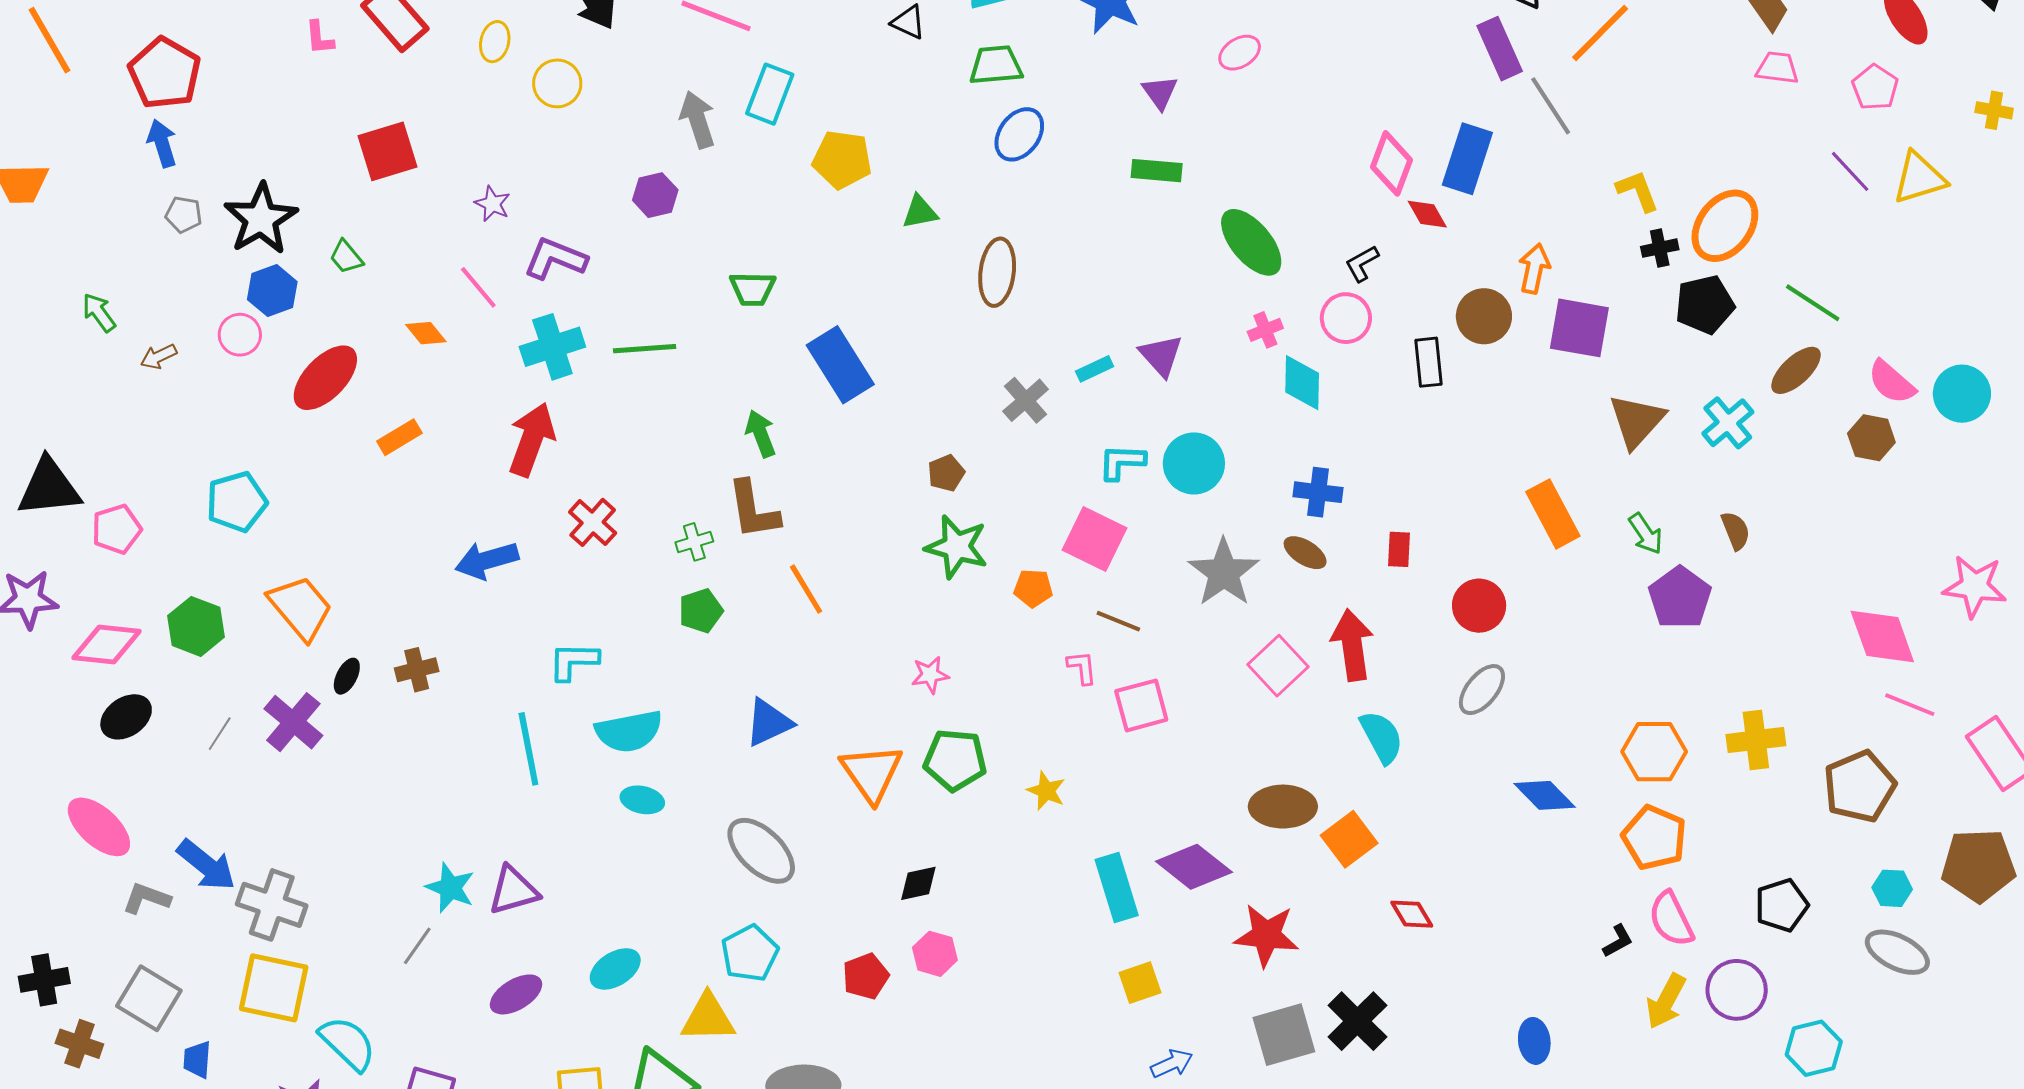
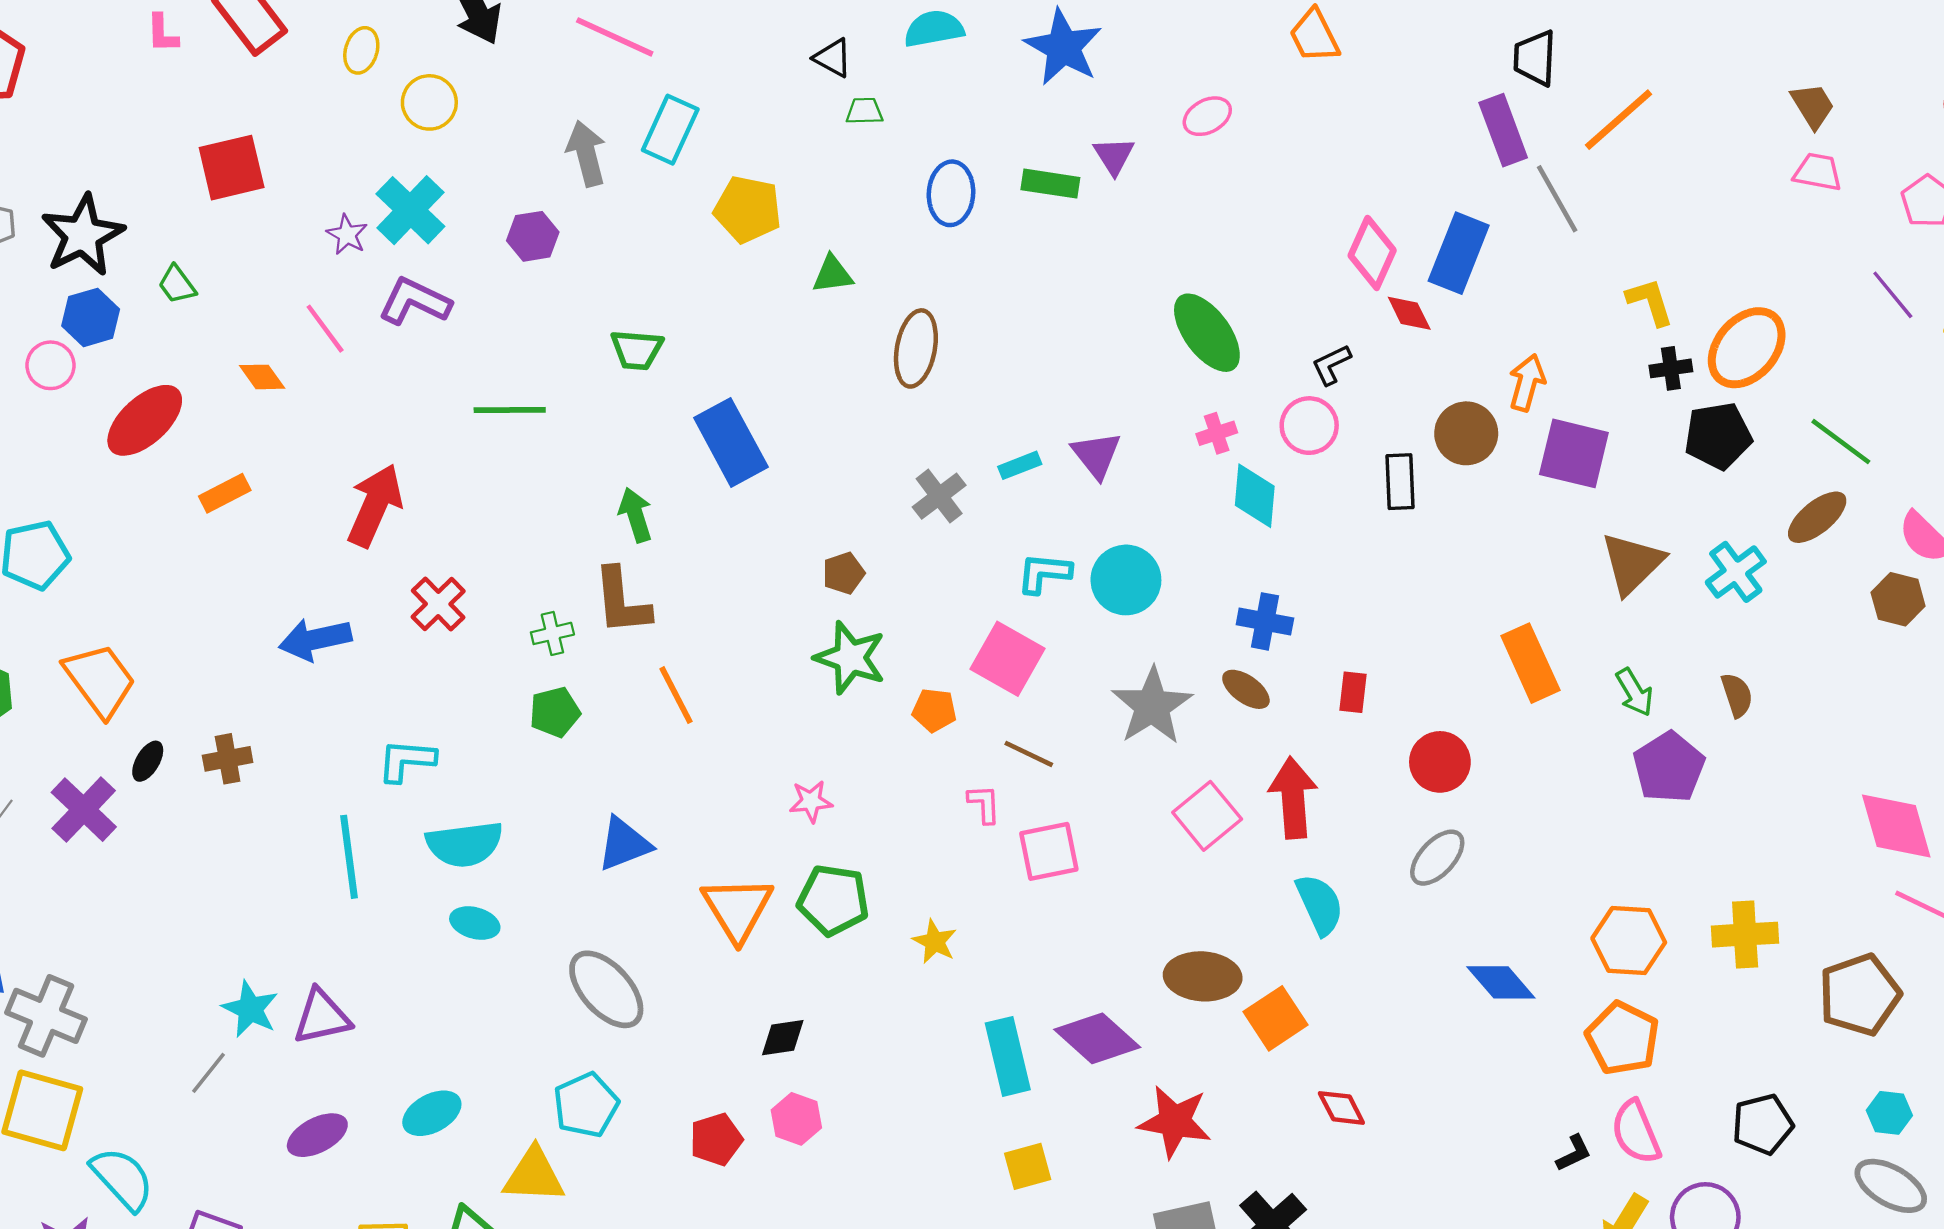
green trapezoid: (996, 65) -> (864, 111), moved, size x0.6
blue ellipse: (1019, 134) -> (951, 193), turned -36
green rectangle: (1157, 171) -> (1050, 184), moved
cyan cross: (552, 347) -> (410, 210), moved, turned -32

